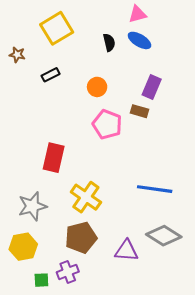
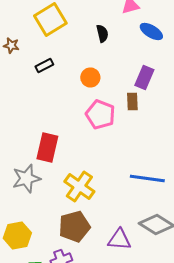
blue ellipse: (140, 40) -> (151, 32), moved
brown rectangle: (140, 111) -> (132, 102), turned 72
gray star: (32, 206) -> (26, 178), moved

